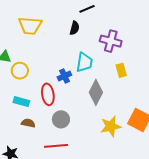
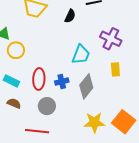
black semicircle: (75, 28) -> (70, 16), moved
blue cross: (64, 76) -> (62, 82), moved

